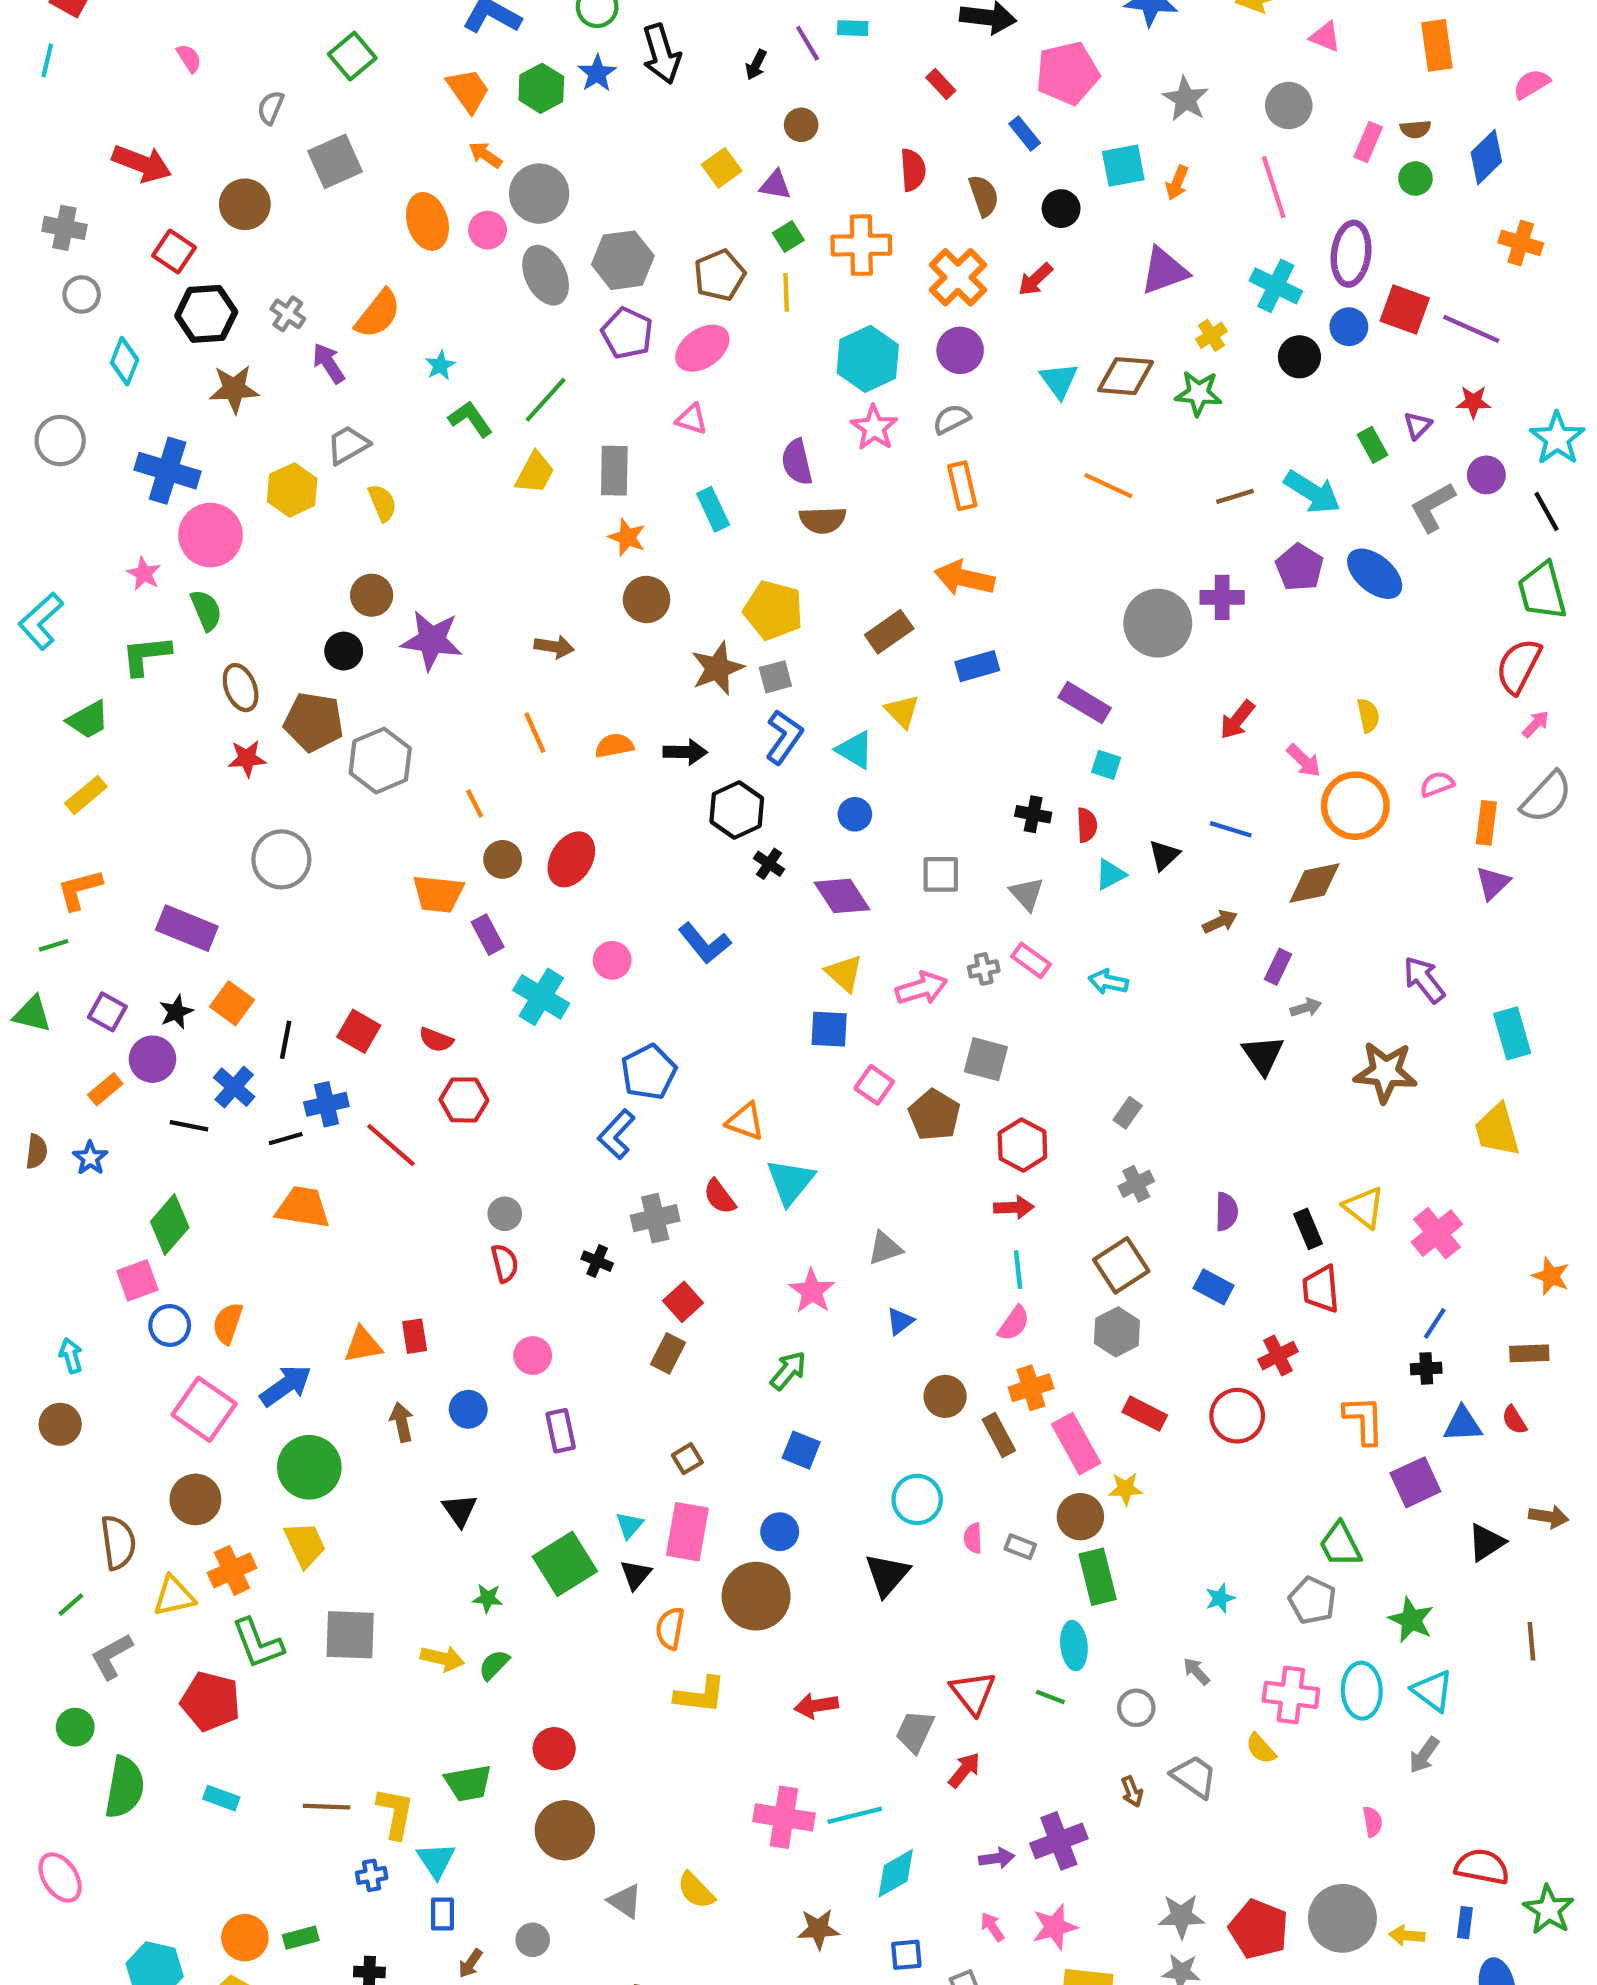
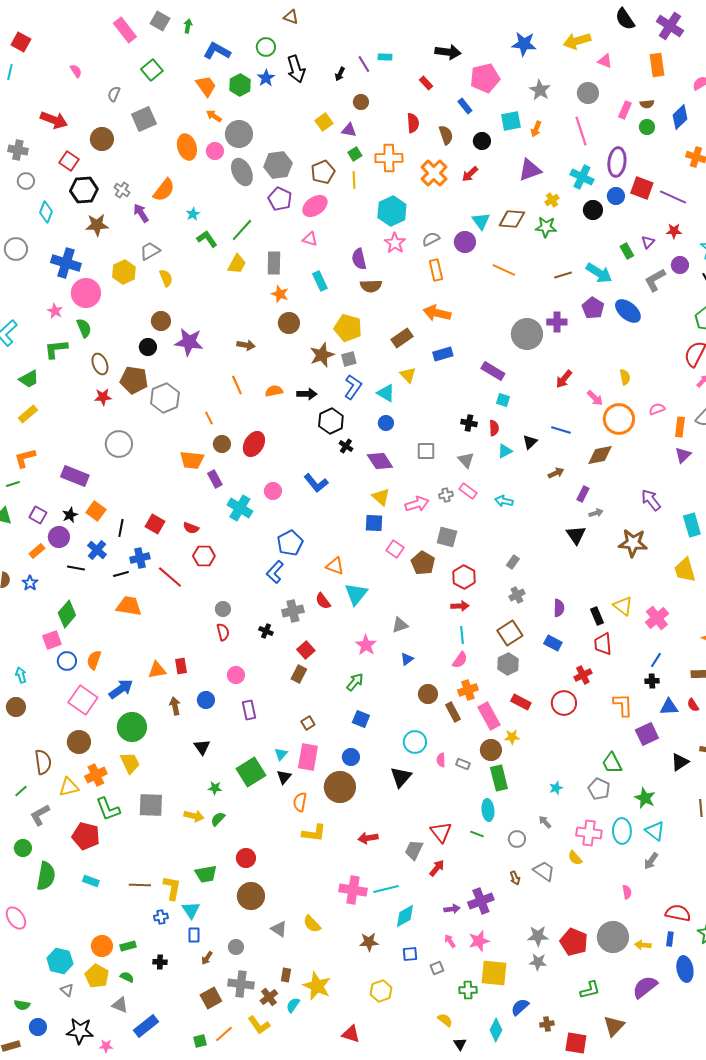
purple circle: (960, 350) -> (465, 242), moved

